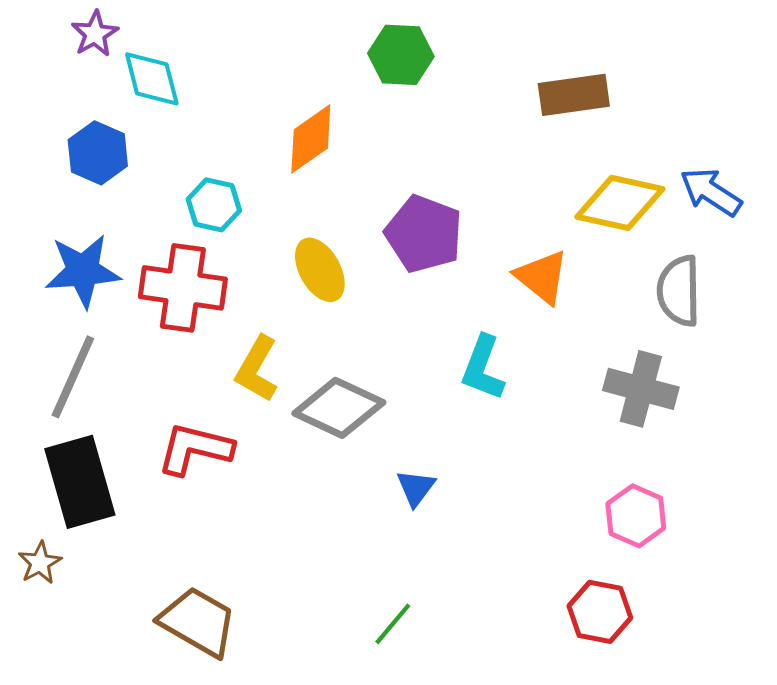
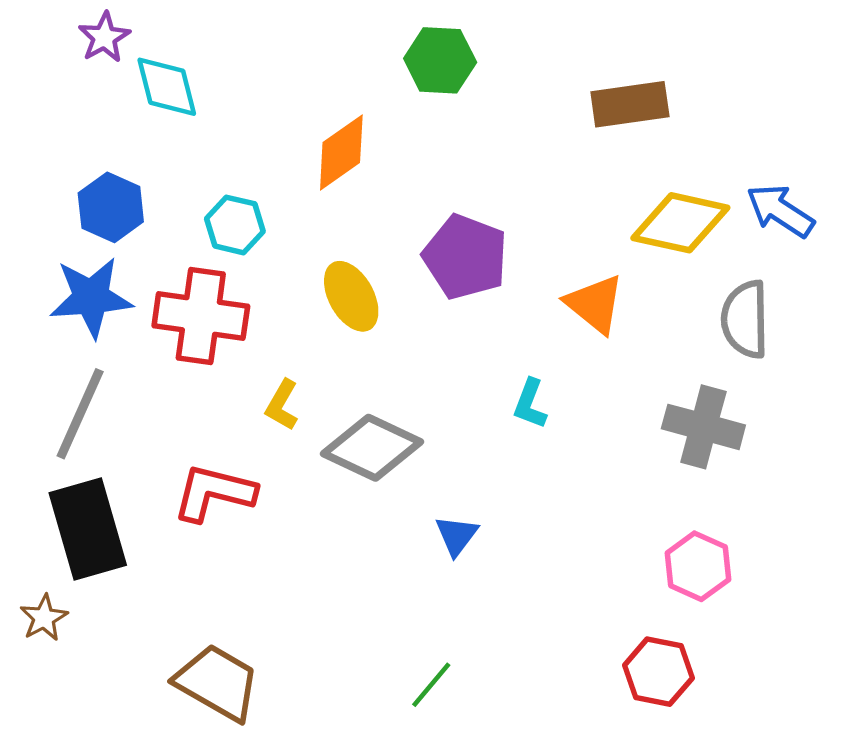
blue hexagon: (98, 153) -> (111, 207), moved
cyan L-shape: (483, 368) -> (530, 404), size x0.7
yellow L-shape: (257, 369) -> (282, 405), size x0.7

